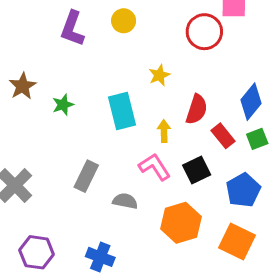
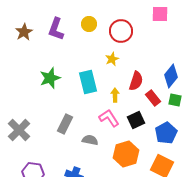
red circle: (204, 32) -> (121, 31), moved
brown star: (23, 86) -> (24, 32), moved
green star: (63, 105) -> (50, 78), size x1.5
green square: (257, 139) -> (175, 100), turned 32

